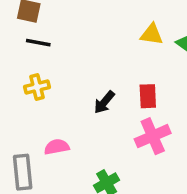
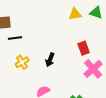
black arrow: (104, 102) -> (50, 60), moved

